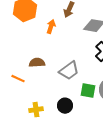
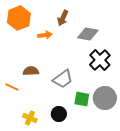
orange arrow: (51, 27) -> (45, 35), turned 64
yellow cross: (36, 110) -> (30, 118), turned 32

